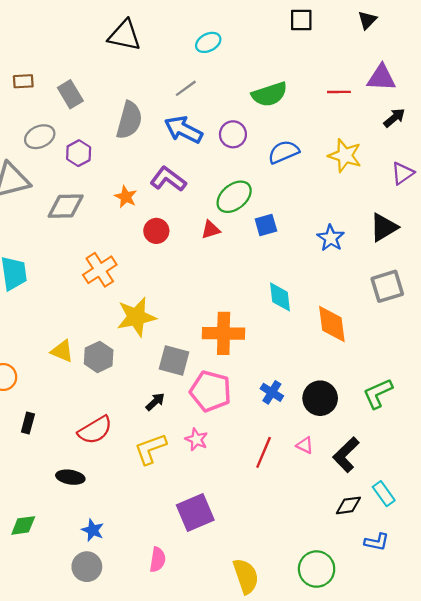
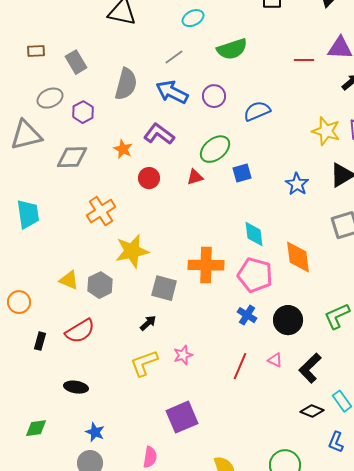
green semicircle: (269, 94) -> (232, 49), moved
yellow star: (345, 156) -> (326, 131), moved
pink pentagon: (211, 391) -> (255, 275), moved
red semicircle: (95, 430) -> (80, 331), moved
pink star: (196, 439) -> (183, 355), turned 30
black diamond: (348, 505) -> (312, 411), turned 30
blue L-shape: (377, 542) -> (336, 442), turned 100

